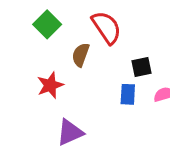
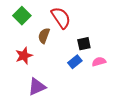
blue rectangle: (128, 94) -> (75, 62), turned 48

